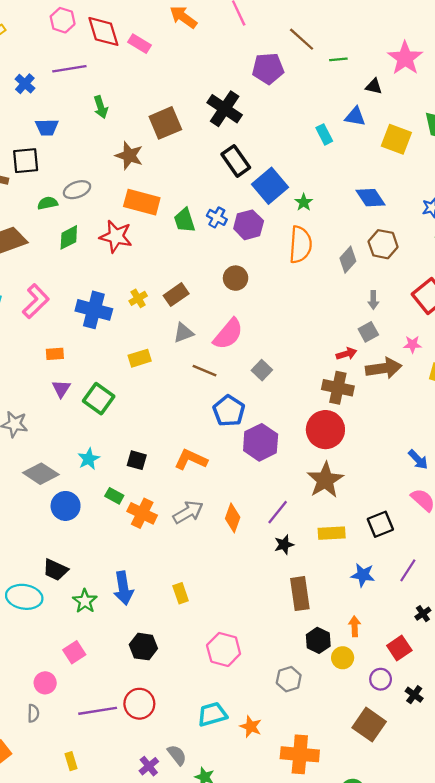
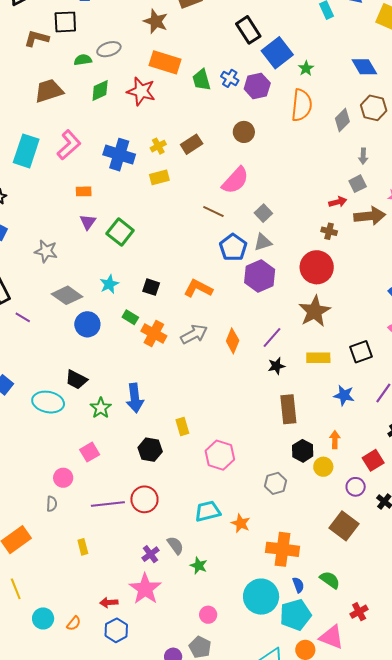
gray triangle: (183, 333) -> (263, 242), moved
yellow rectangle: (140, 358) -> (159, 177), moved
brown cross: (338, 388) -> (329, 231), size x0.6
yellow rectangle: (181, 593) -> (182, 427), moved

